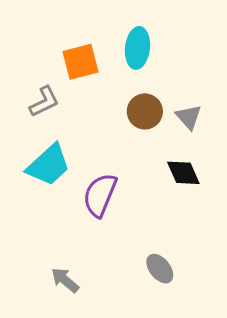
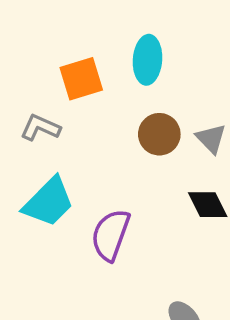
gray L-shape: (44, 102) -> (40, 128), turned -128

